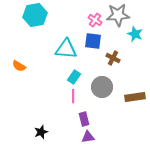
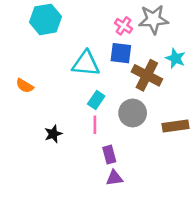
cyan star: (135, 34) -> (176, 58), moved
brown cross: (113, 58) -> (147, 75), size x1.6
black star: (41, 132) -> (53, 134), moved

